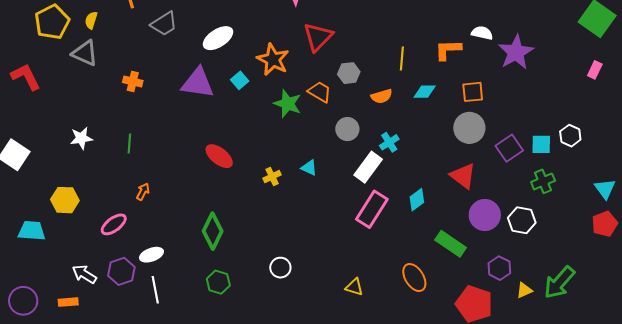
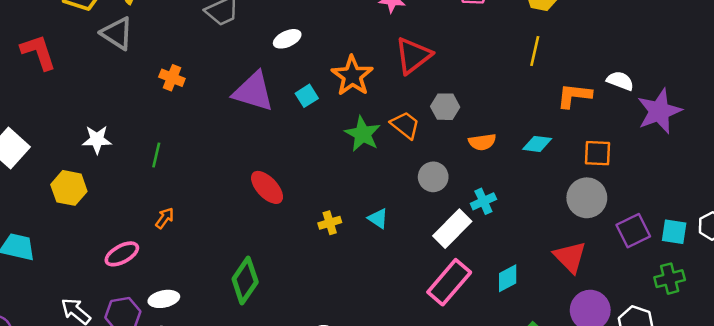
white ellipse: (218, 38) -> (287, 39), size x0.7
yellow line: (402, 58) -> (535, 51), moved
yellow hexagon: (65, 200) -> (69, 188), moved

